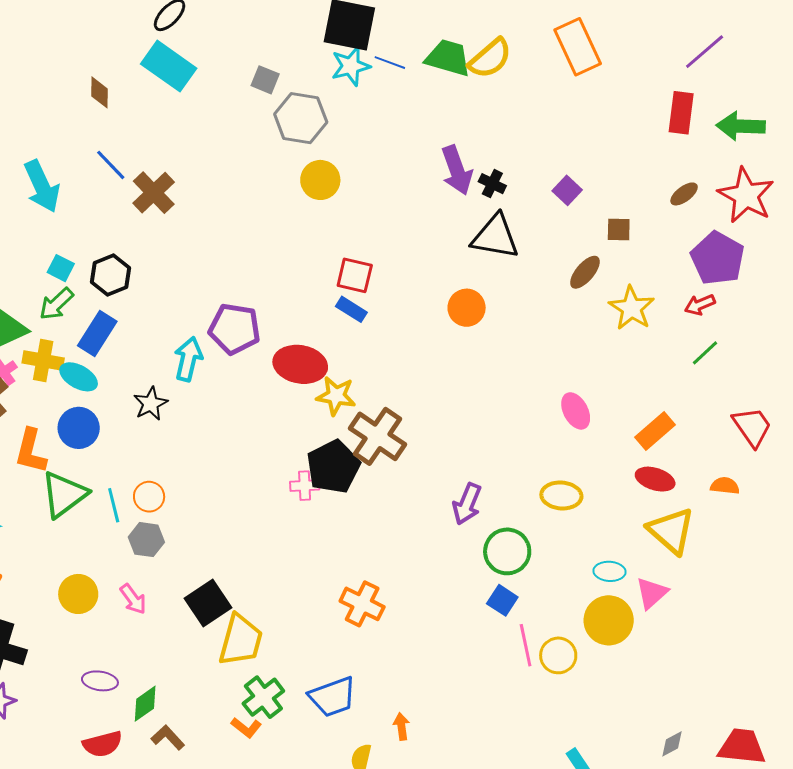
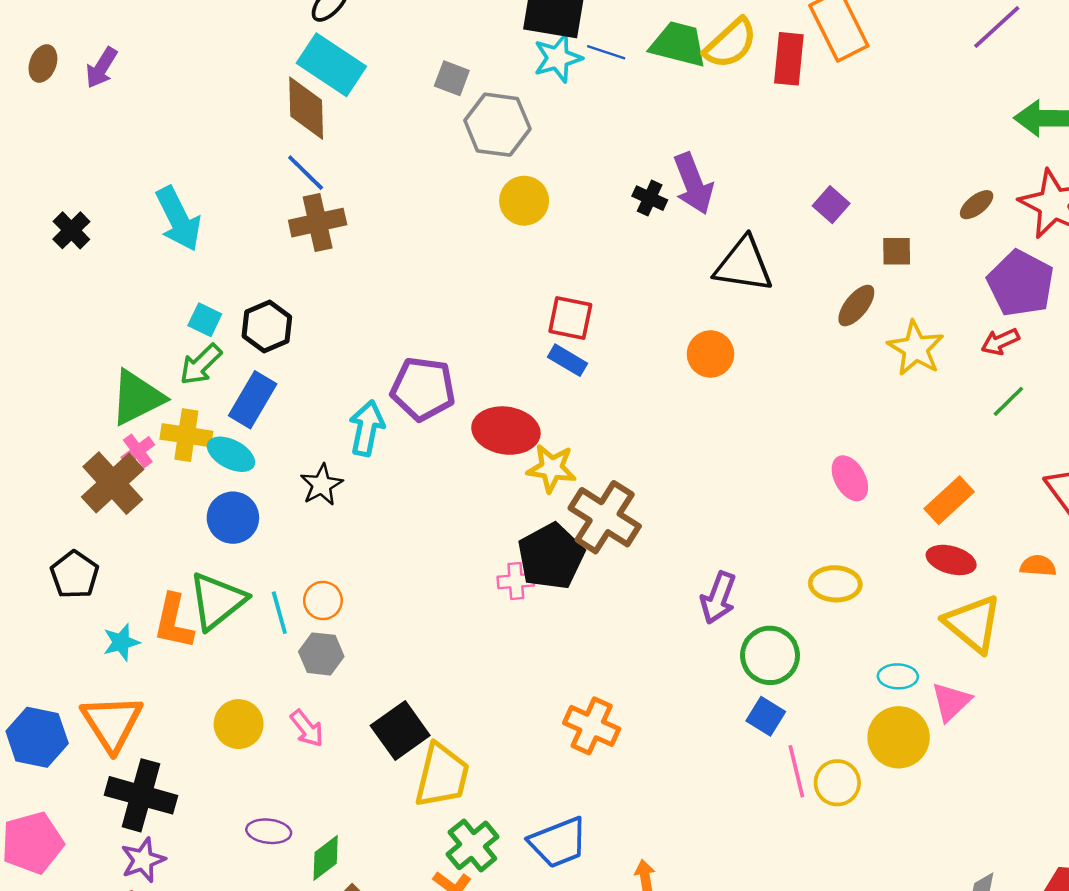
brown diamond: (100, 92) -> (306, 108), moved, size x1.6
red rectangle: (681, 113) -> (789, 59), moved
blue line: (111, 165) -> (306, 173), moved
black cross: (492, 184) -> (650, 198), moved
brown cross: (154, 193) -> (318, 223), turned 33
orange L-shape: (31, 451) -> (174, 622), moved

